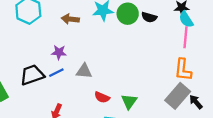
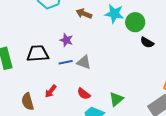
black semicircle: (149, 17) -> (147, 42), moved
blue line: (56, 73) -> (66, 62), moved
red semicircle: (102, 97) -> (84, 94), moved

